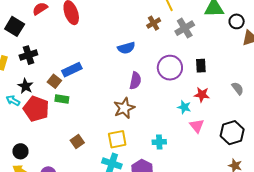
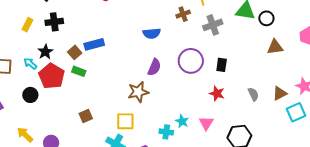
black circle: (237, 21) -> (266, 18), moved
cyan star: (184, 107) -> (182, 121), moved
black circle: (20, 151) -> (30, 95), moved

